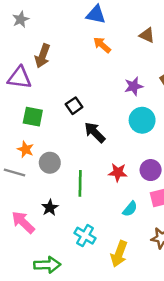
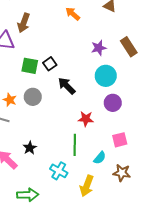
green square: (33, 117) -> (30, 66), moved
gray circle: (50, 163) -> (33, 97), moved
purple circle: (151, 170) -> (113, 103), moved
green line: (80, 183) -> (75, 145), moved
cyan semicircle: (130, 209) -> (100, 158), moved

